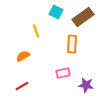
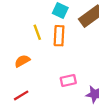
orange rectangle: (72, 44) -> (59, 36), moved

